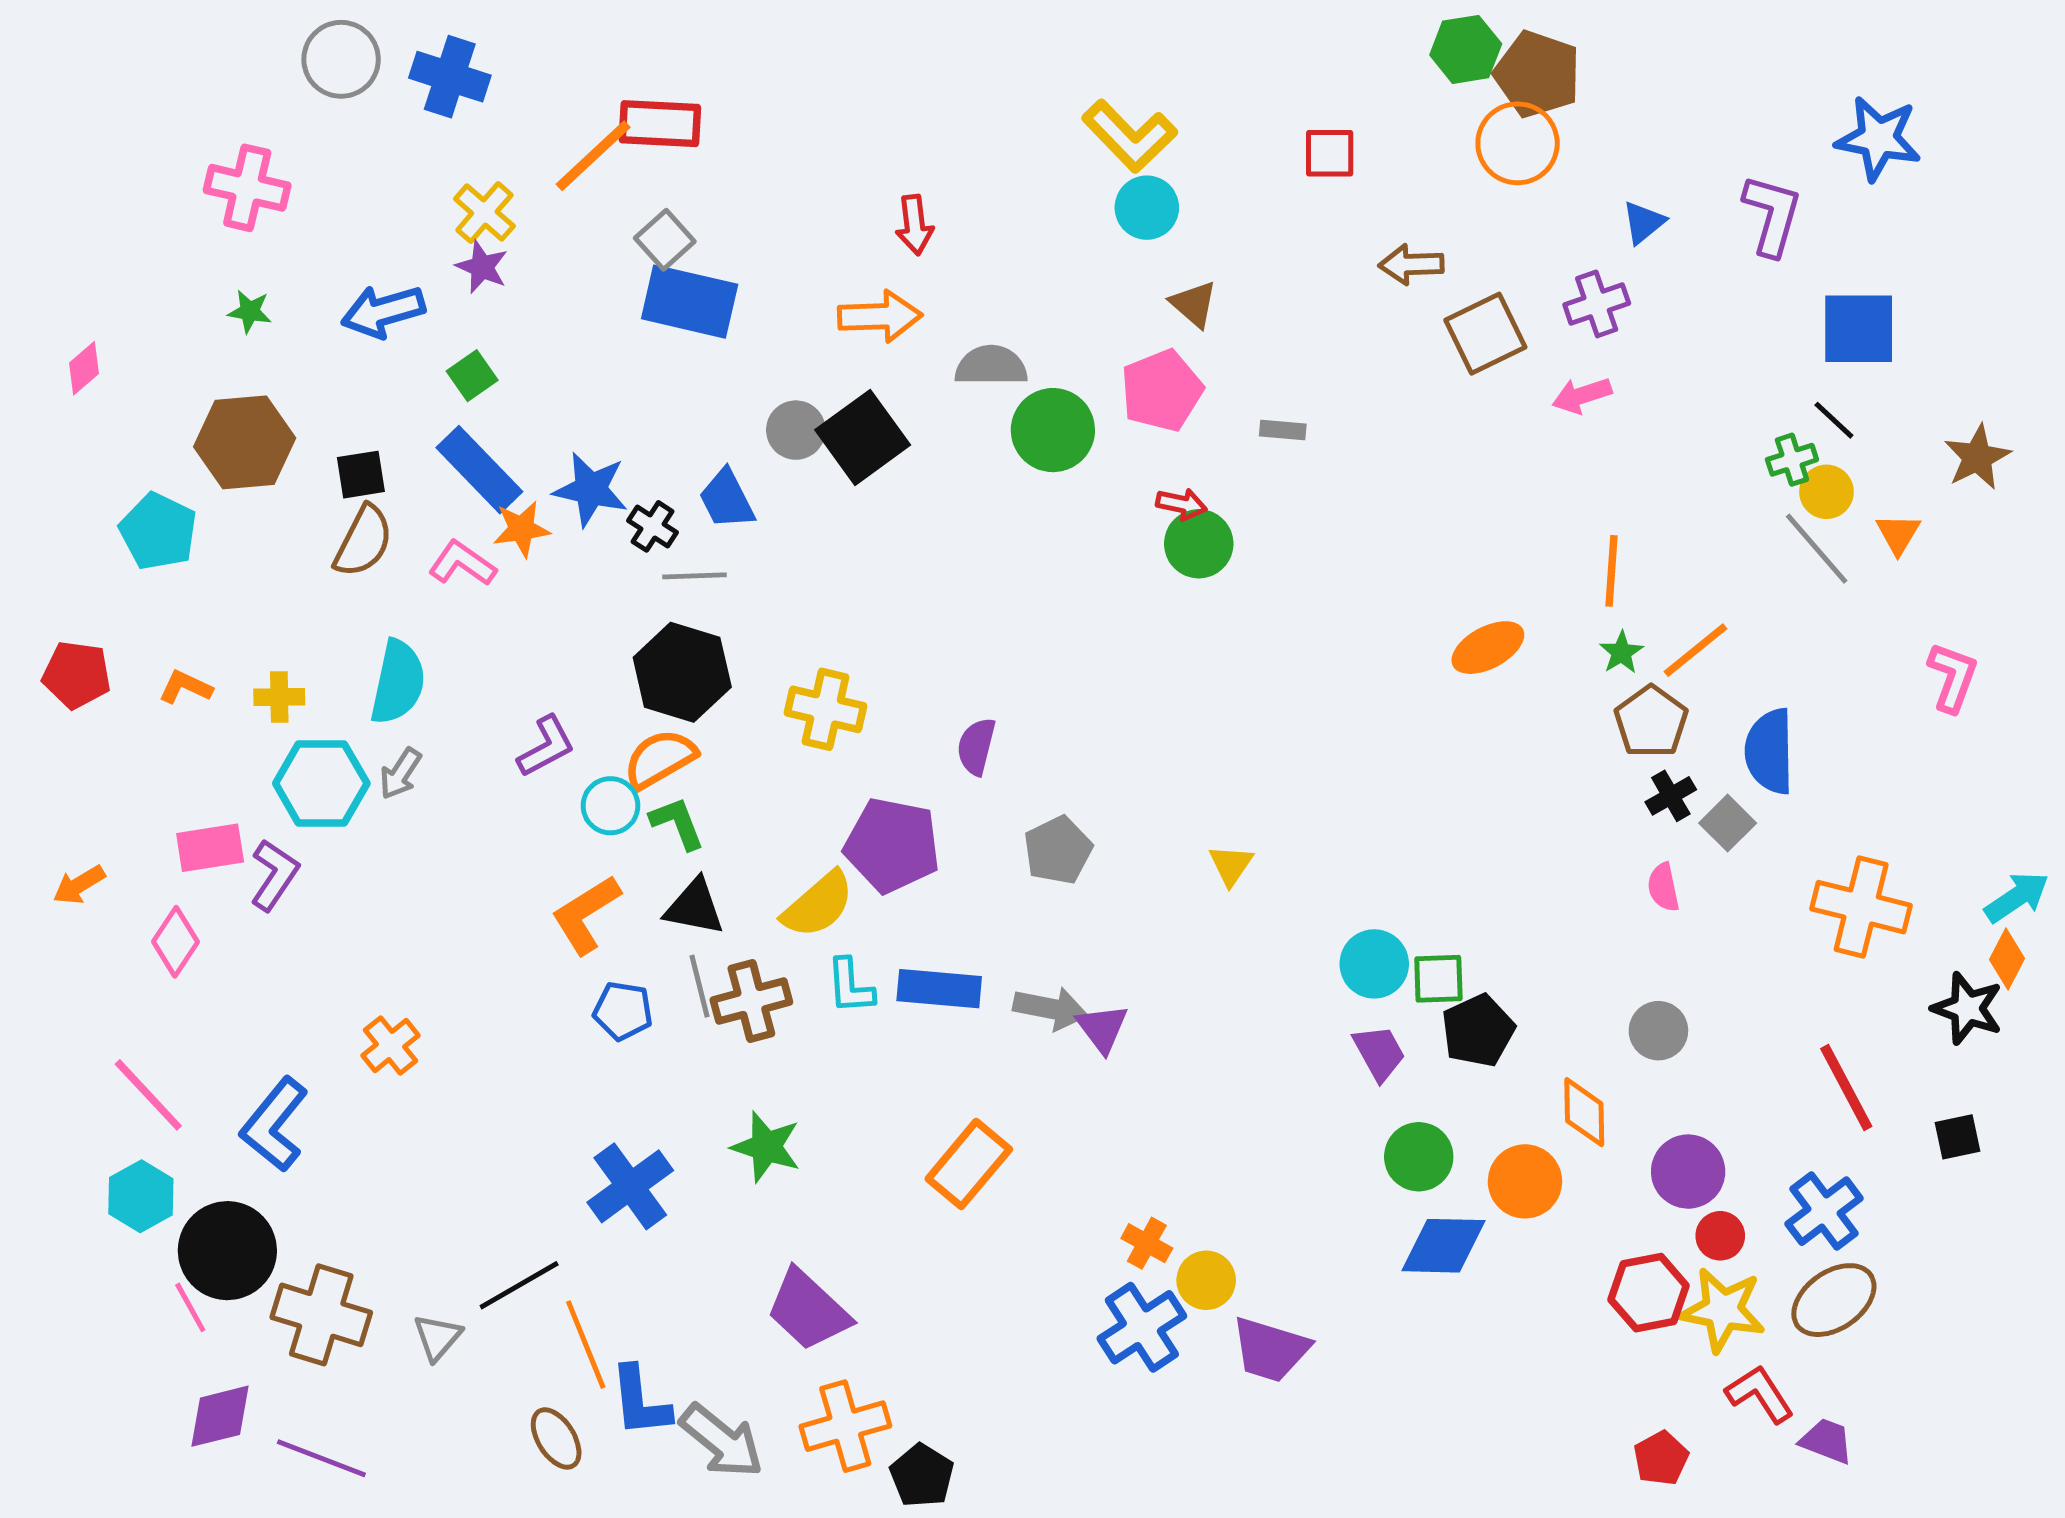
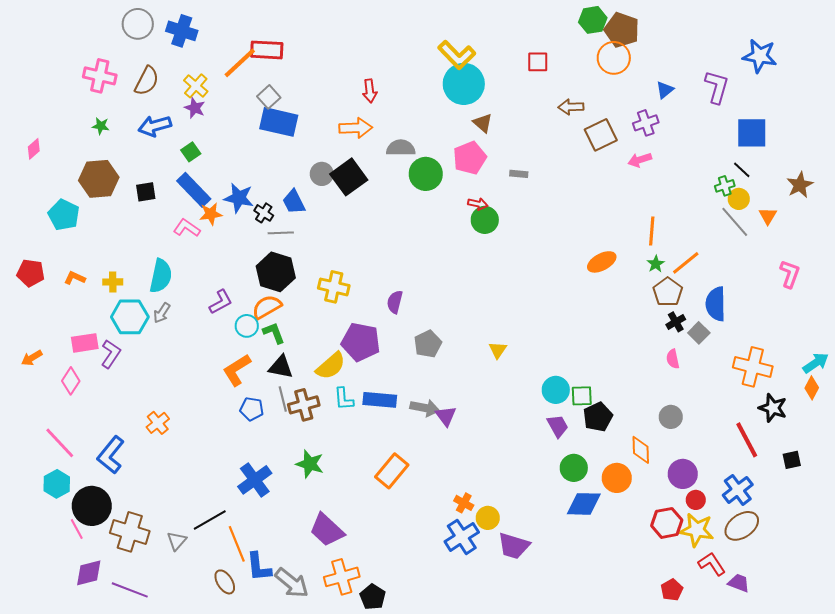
cyan circle: (1147, 208) -> (464, 84), size x1.6
brown semicircle: (363, 541) -> (147, 81), moved
black star: (1967, 1008) -> (773, 408), moved

